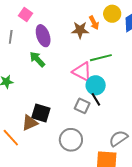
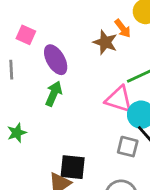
brown star: (80, 30) -> (105, 42), turned 30
green arrow: (37, 59) -> (54, 94), turned 78

